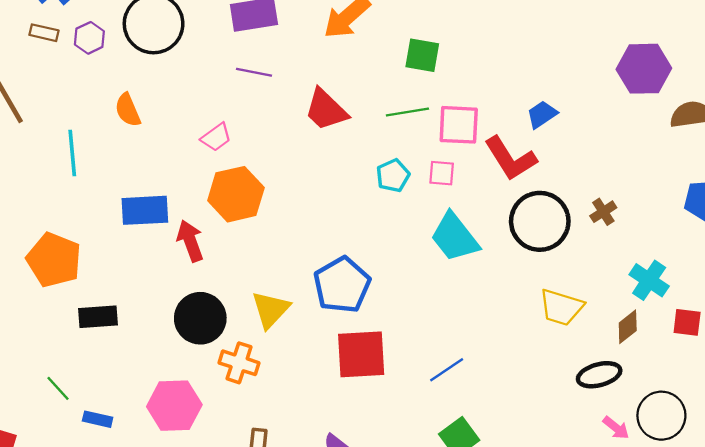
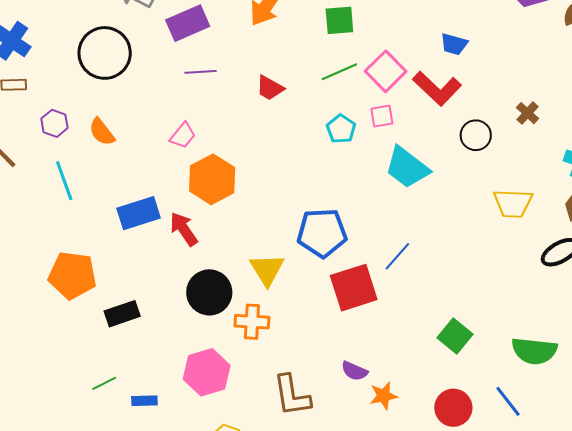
purple hexagon: (89, 38) -> (54, 123), moved
red trapezoid: (326, 110) -> (270, 88), size x0.7
blue trapezoid: (542, 114) -> (454, 44), turned -116
pink square: (459, 125) -> (386, 71), turned -33
black circle: (540, 221) -> (476, 135), size x0.6
blue pentagon: (342, 285) -> (322, 233), turned -30
blue line: (447, 370) -> (397, 256), moved
green line: (58, 388) -> (104, 383), turned -60

